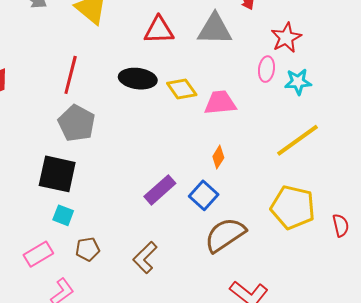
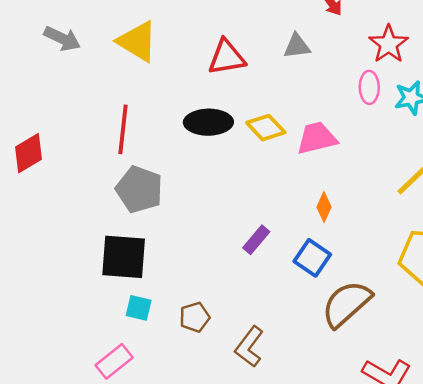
gray triangle: (215, 29) -> (297, 46), size x0.6
purple rectangle: (160, 190) -> (256, 240), moved, size x0.7
brown pentagon: (88, 249) -> (195, 317), moved

